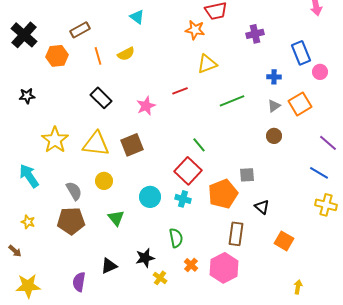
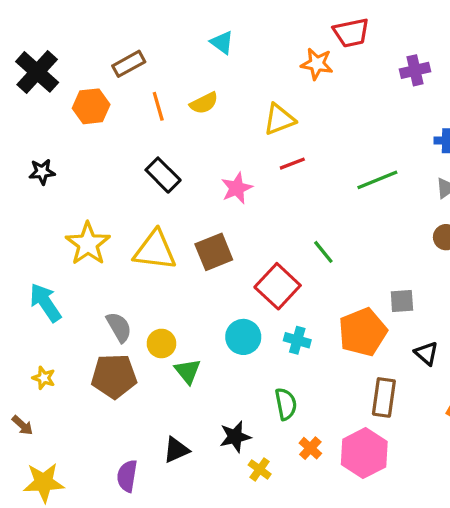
yellow triangle: (207, 64) -> (279, 119), moved
red square: (188, 171) -> (278, 286), moved
yellow circle: (104, 181) -> (161, 343), moved

